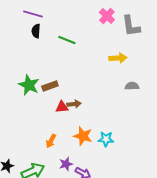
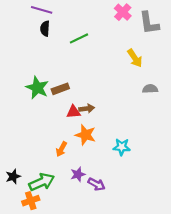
green line: (67, 40) -> (79, 38), turned -48
yellow arrow: (118, 58) -> (135, 58), turned 60
orange star: (83, 136) -> (85, 135), moved

